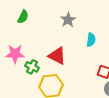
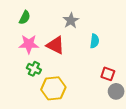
pink star: (15, 54) -> (29, 44), moved
red triangle: (57, 56) -> (55, 45), moved

